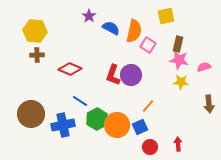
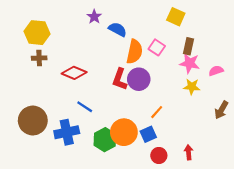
yellow square: (166, 16) -> (176, 17), turned 36
orange semicircle: (134, 31) -> (134, 52), moved
brown arrow: (209, 104) -> (221, 110), turned 36
green hexagon: (97, 119) -> (105, 140), moved

